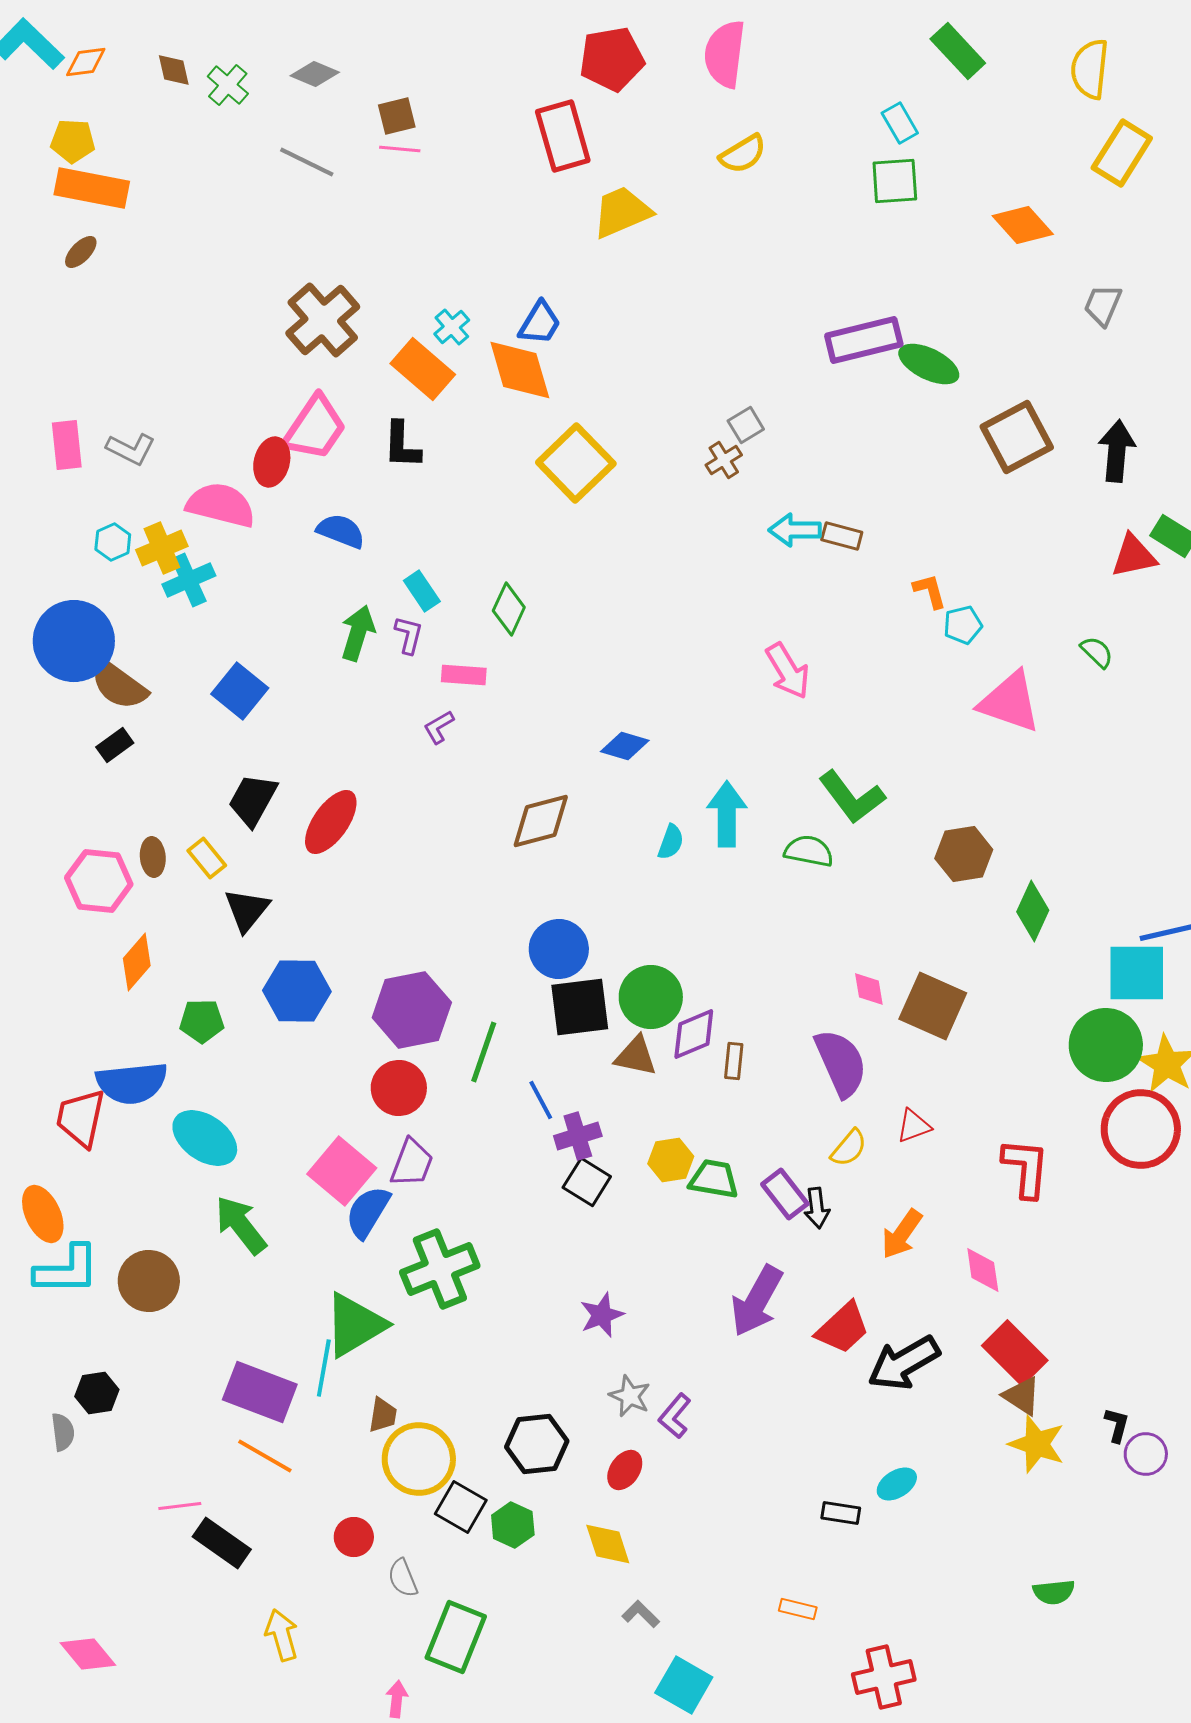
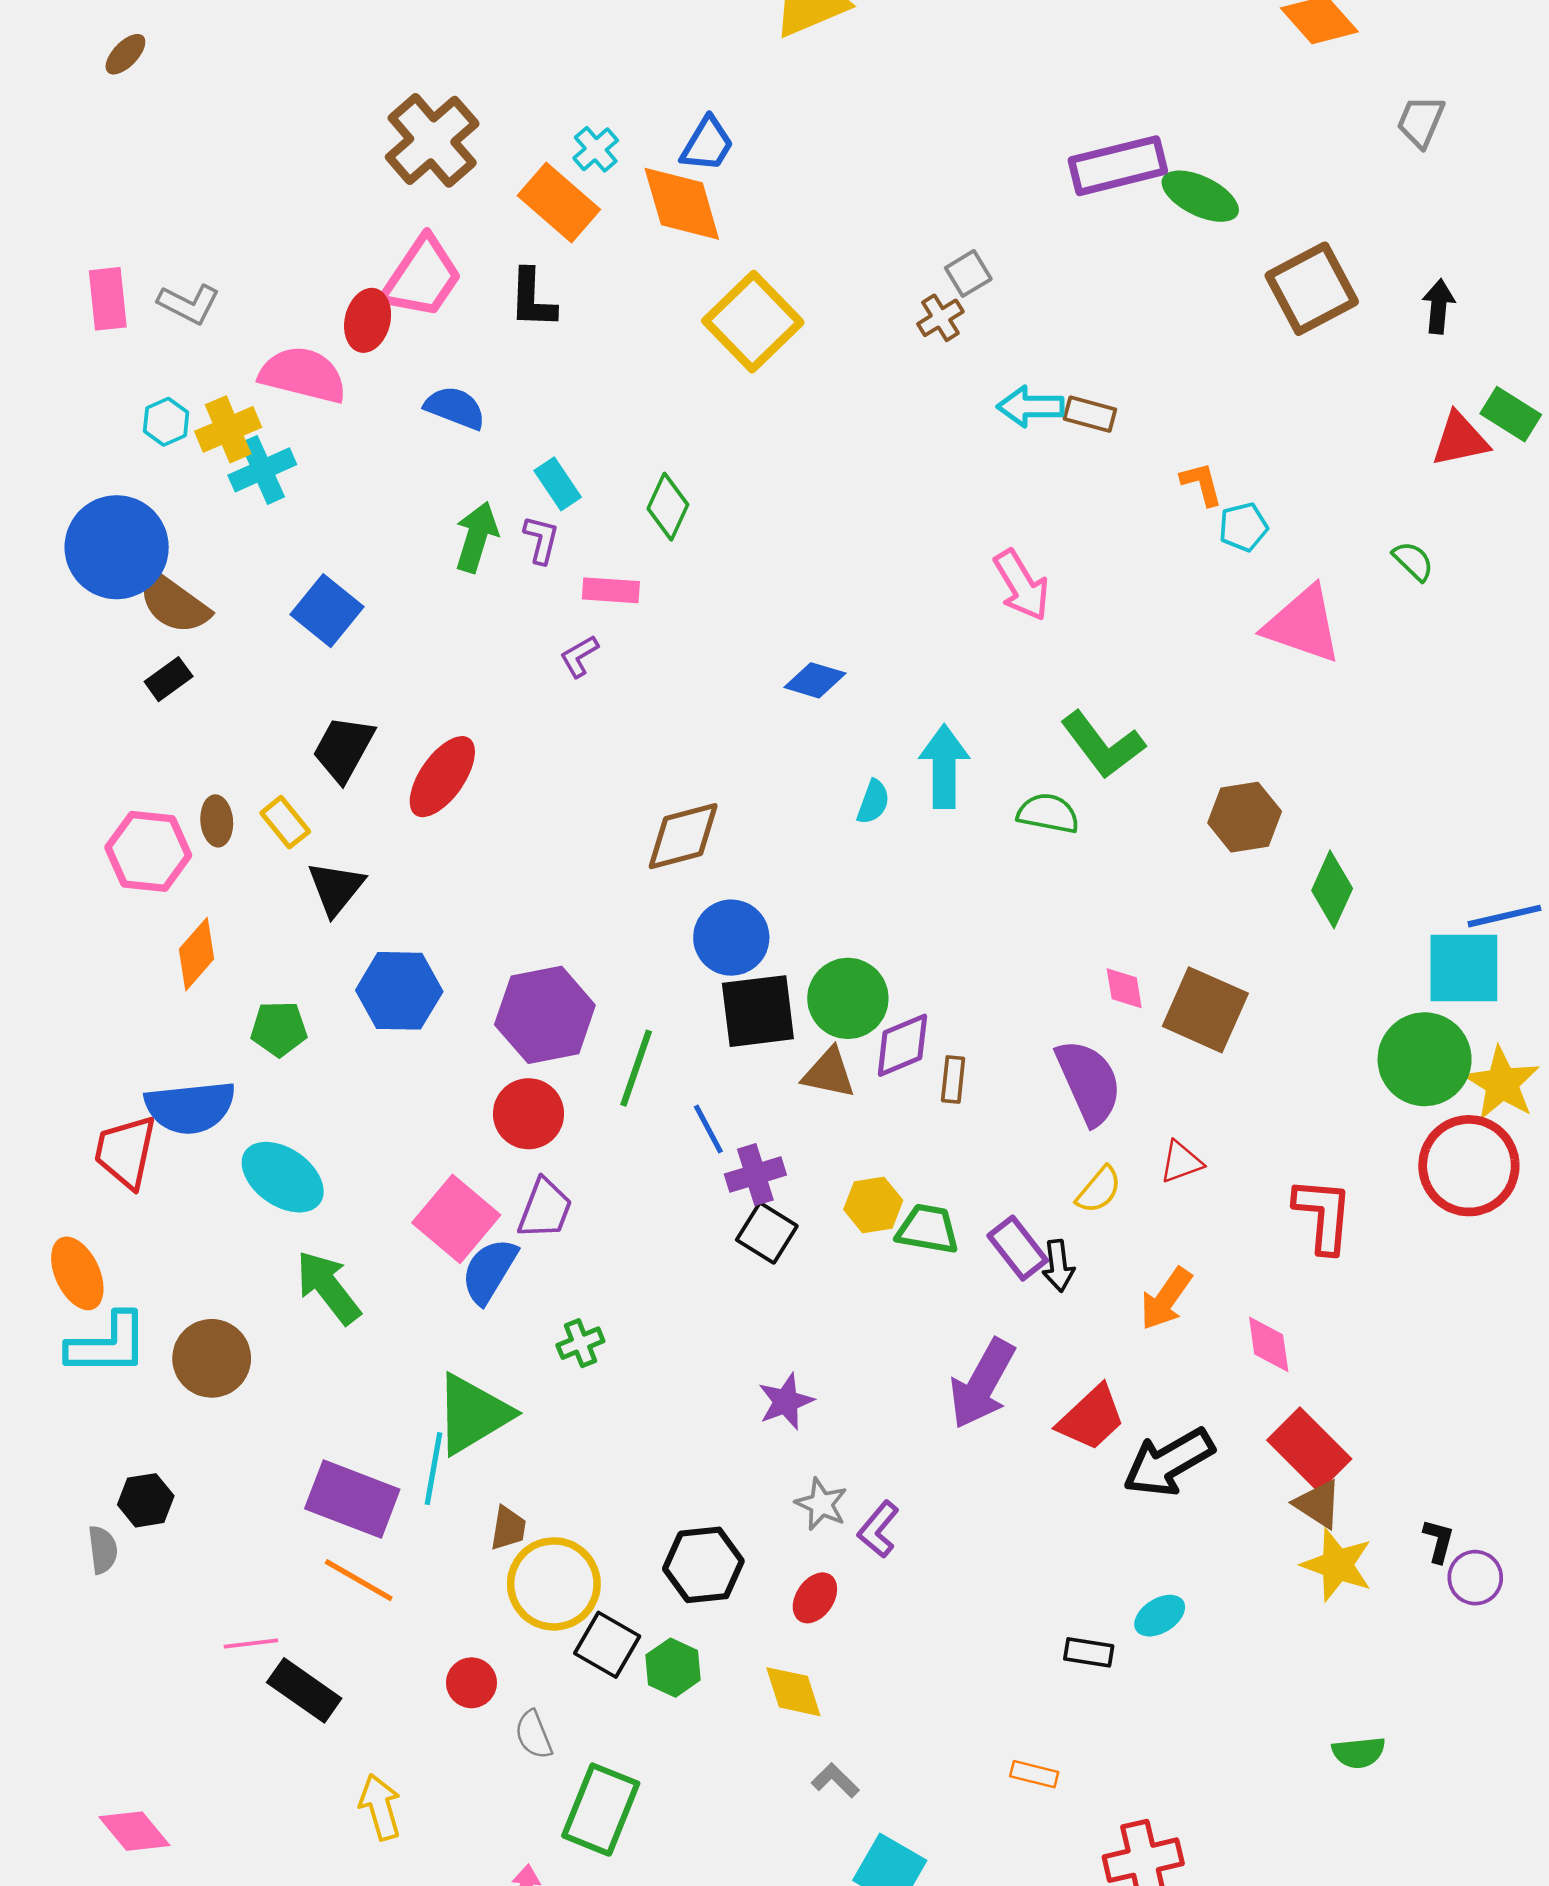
black arrow: (1117, 451) -> (1439, 306), size x0.7
brown diamond: (541, 821) -> (683, 836), moved
green cross: (440, 1269) -> (580, 1343), size x0.5

